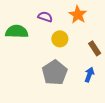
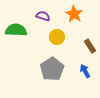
blue arrow: (89, 75) -> (85, 71), turned -48

